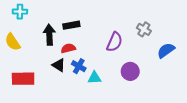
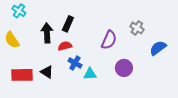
cyan cross: (20, 12) -> (19, 11), turned 32
black rectangle: (71, 25) -> (68, 24), turned -56
black triangle: (59, 65) -> (47, 72), moved

